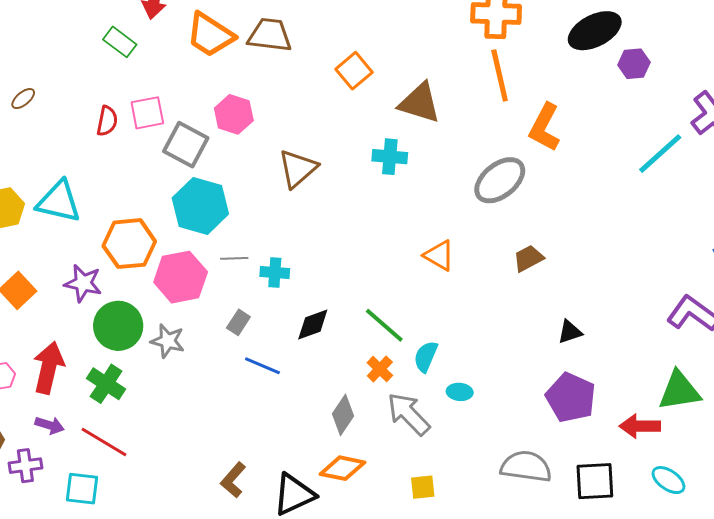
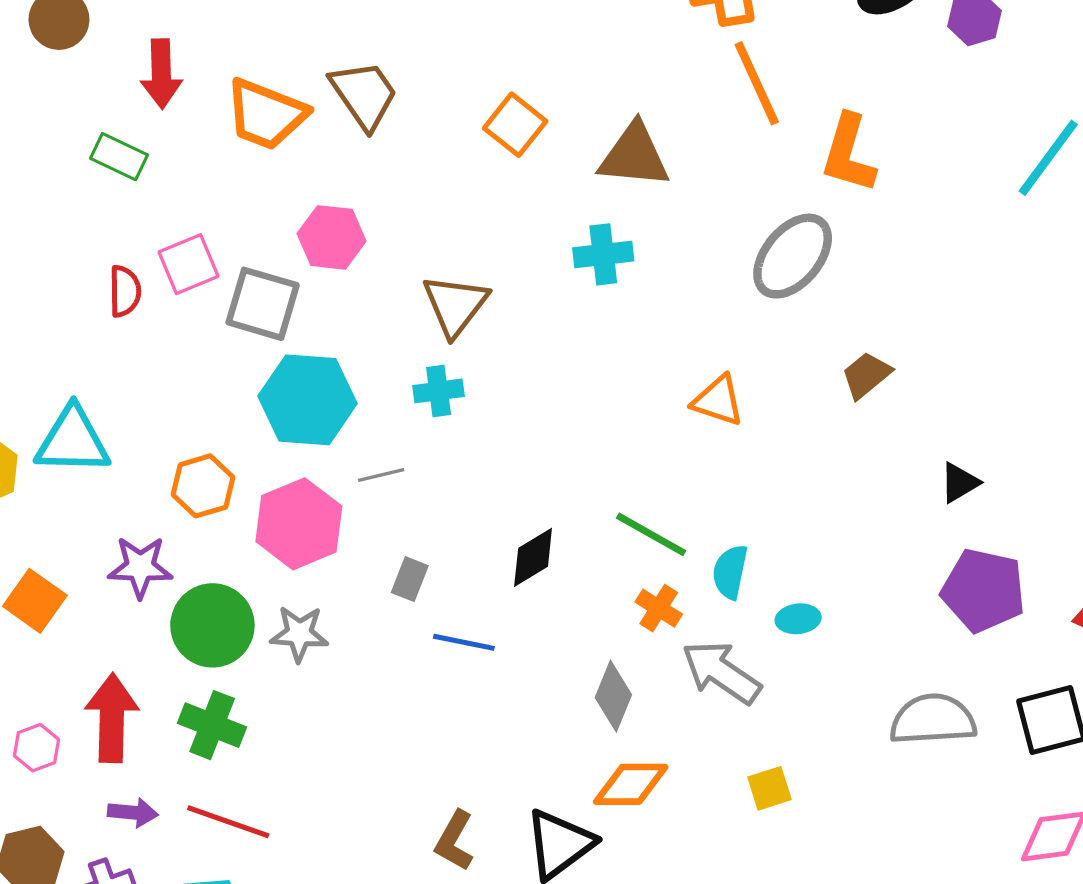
brown trapezoid: (270, 35) -> (364, 95), turned 60
orange hexagon: (129, 244) -> (203, 486), size x0.7
cyan cross: (275, 273) -> (439, 391), moved

